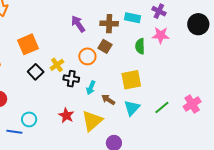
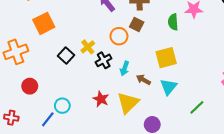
orange square: (28, 44) -> (44, 23), moved
black cross: (71, 79) -> (104, 60), turned -35
green line: (162, 107) -> (197, 107), moved
blue line: (14, 132) -> (48, 119), turned -56

